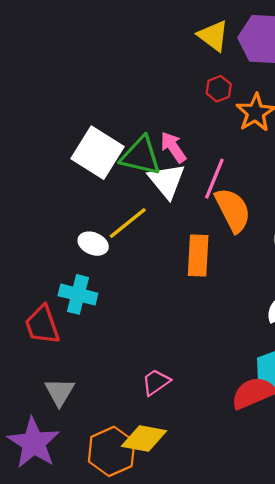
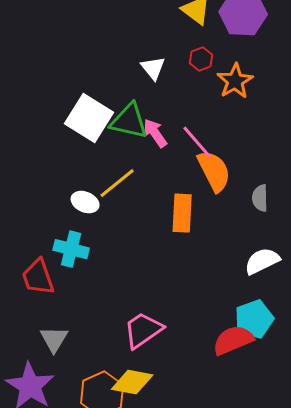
pink arrow: (173, 147) -> (155, 133), moved
pink line: (214, 179) -> (197, 142), turned -63
white triangle: (167, 181) -> (153, 68), moved, size x0.7
pink trapezoid: (156, 382) -> (143, 330), size x1.5

